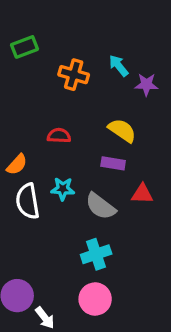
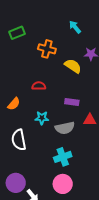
cyan arrow: (119, 66) -> (75, 27), moved
yellow semicircle: (122, 130) -> (73, 66), moved
white semicircle: (28, 201) -> (19, 140), moved
gray semicircle: (100, 206) -> (65, 128), turned -48

